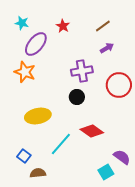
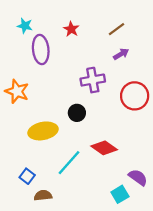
purple ellipse: (36, 44) -> (41, 50), turned -45
orange star: (25, 72) -> (17, 91), moved
black circle: (77, 97) -> (77, 113), moved

